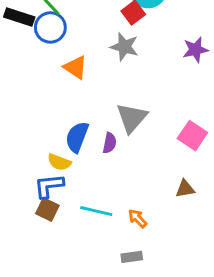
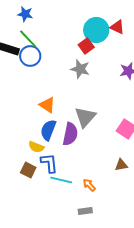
orange triangle: (76, 67) -> (47, 105), moved
purple semicircle: (110, 143) -> (70, 134), size x1.6
blue L-shape: (49, 186) -> (49, 163), moved, turned 90
brown square: (47, 210) -> (28, 170), moved

